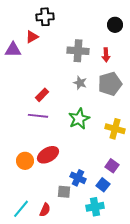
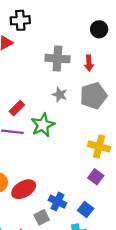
green star: (79, 119) -> (43, 125), moved
red ellipse: (48, 155) -> (24, 189), moved
purple square: (112, 166) -> (96, 177), moved
gray square: (64, 192) -> (42, 217), turned -32

